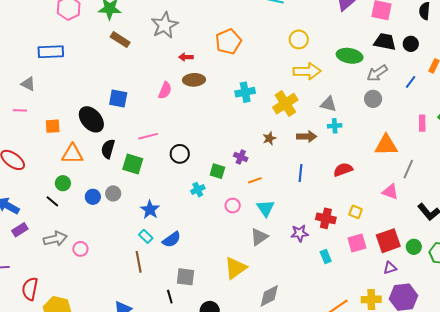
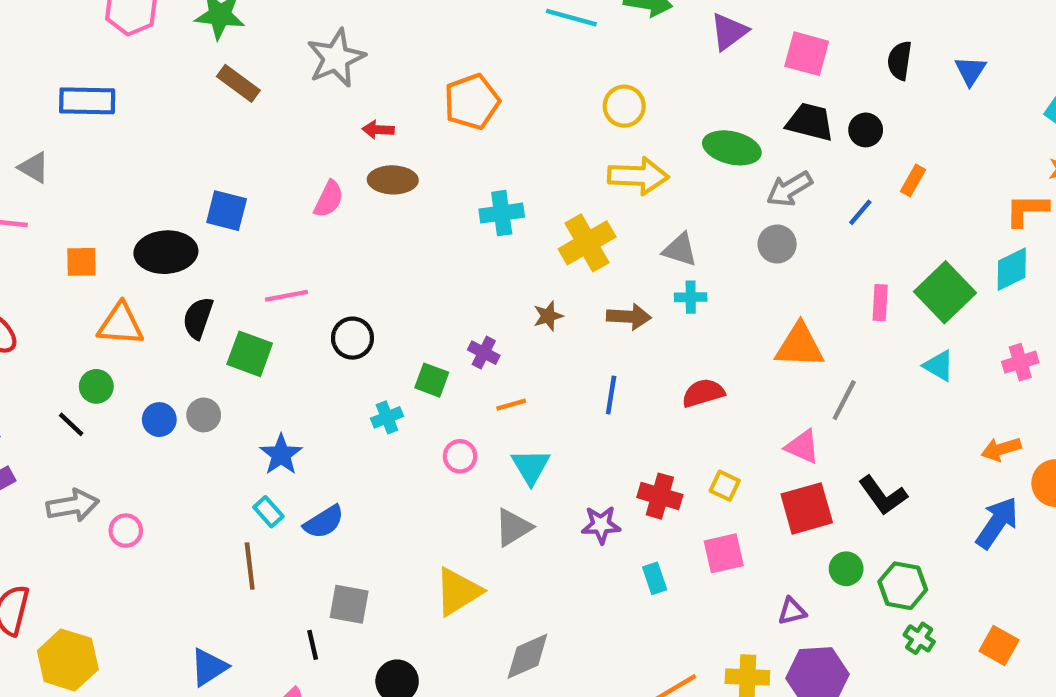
black ellipse: (91, 119) -> (166, 252), turned -56
red square: (388, 241) -> (807, 508), moved

